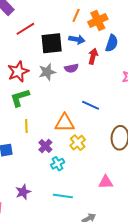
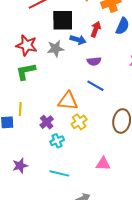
blue arrow: (77, 39) -> (78, 40), moved
red arrow: (93, 56) -> (96, 29), moved
purple semicircle: (71, 68) -> (94, 61), moved
red star: (18, 72) -> (27, 45), turned 30
yellow line: (26, 126) -> (20, 109), moved

